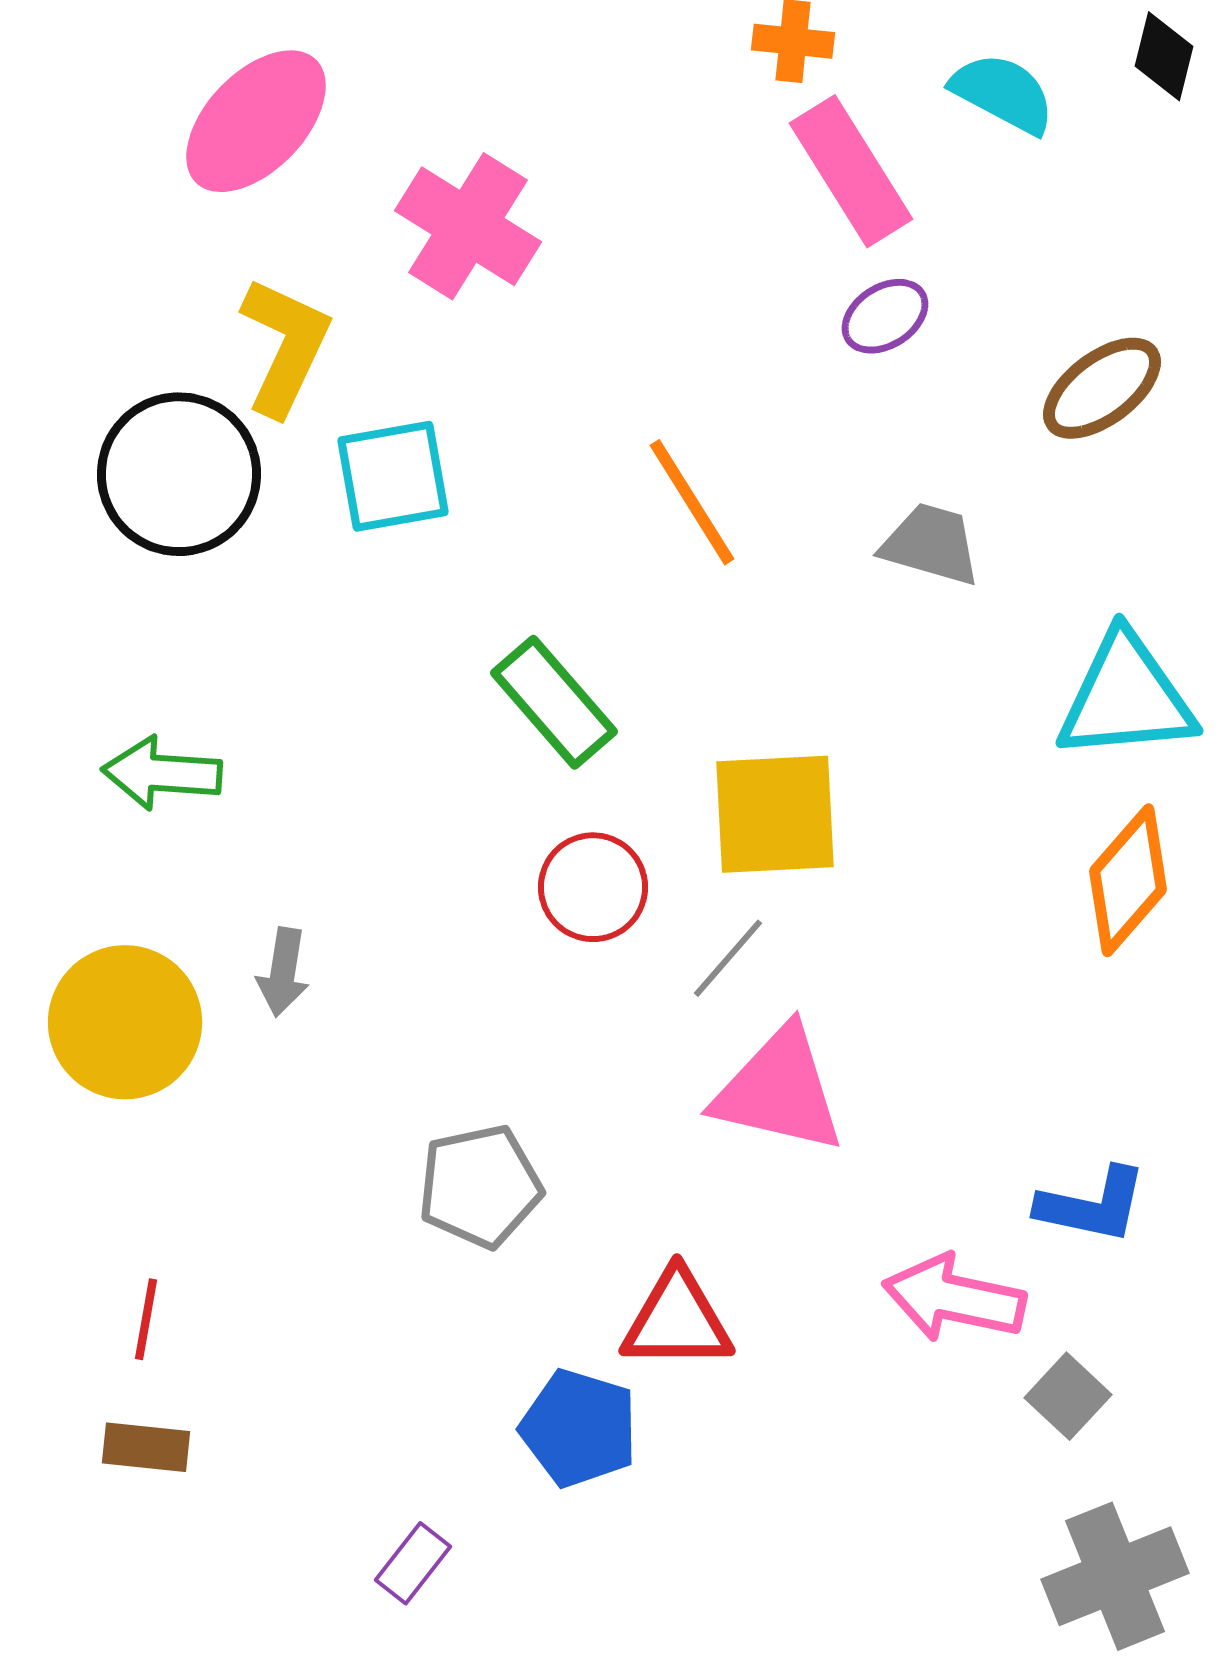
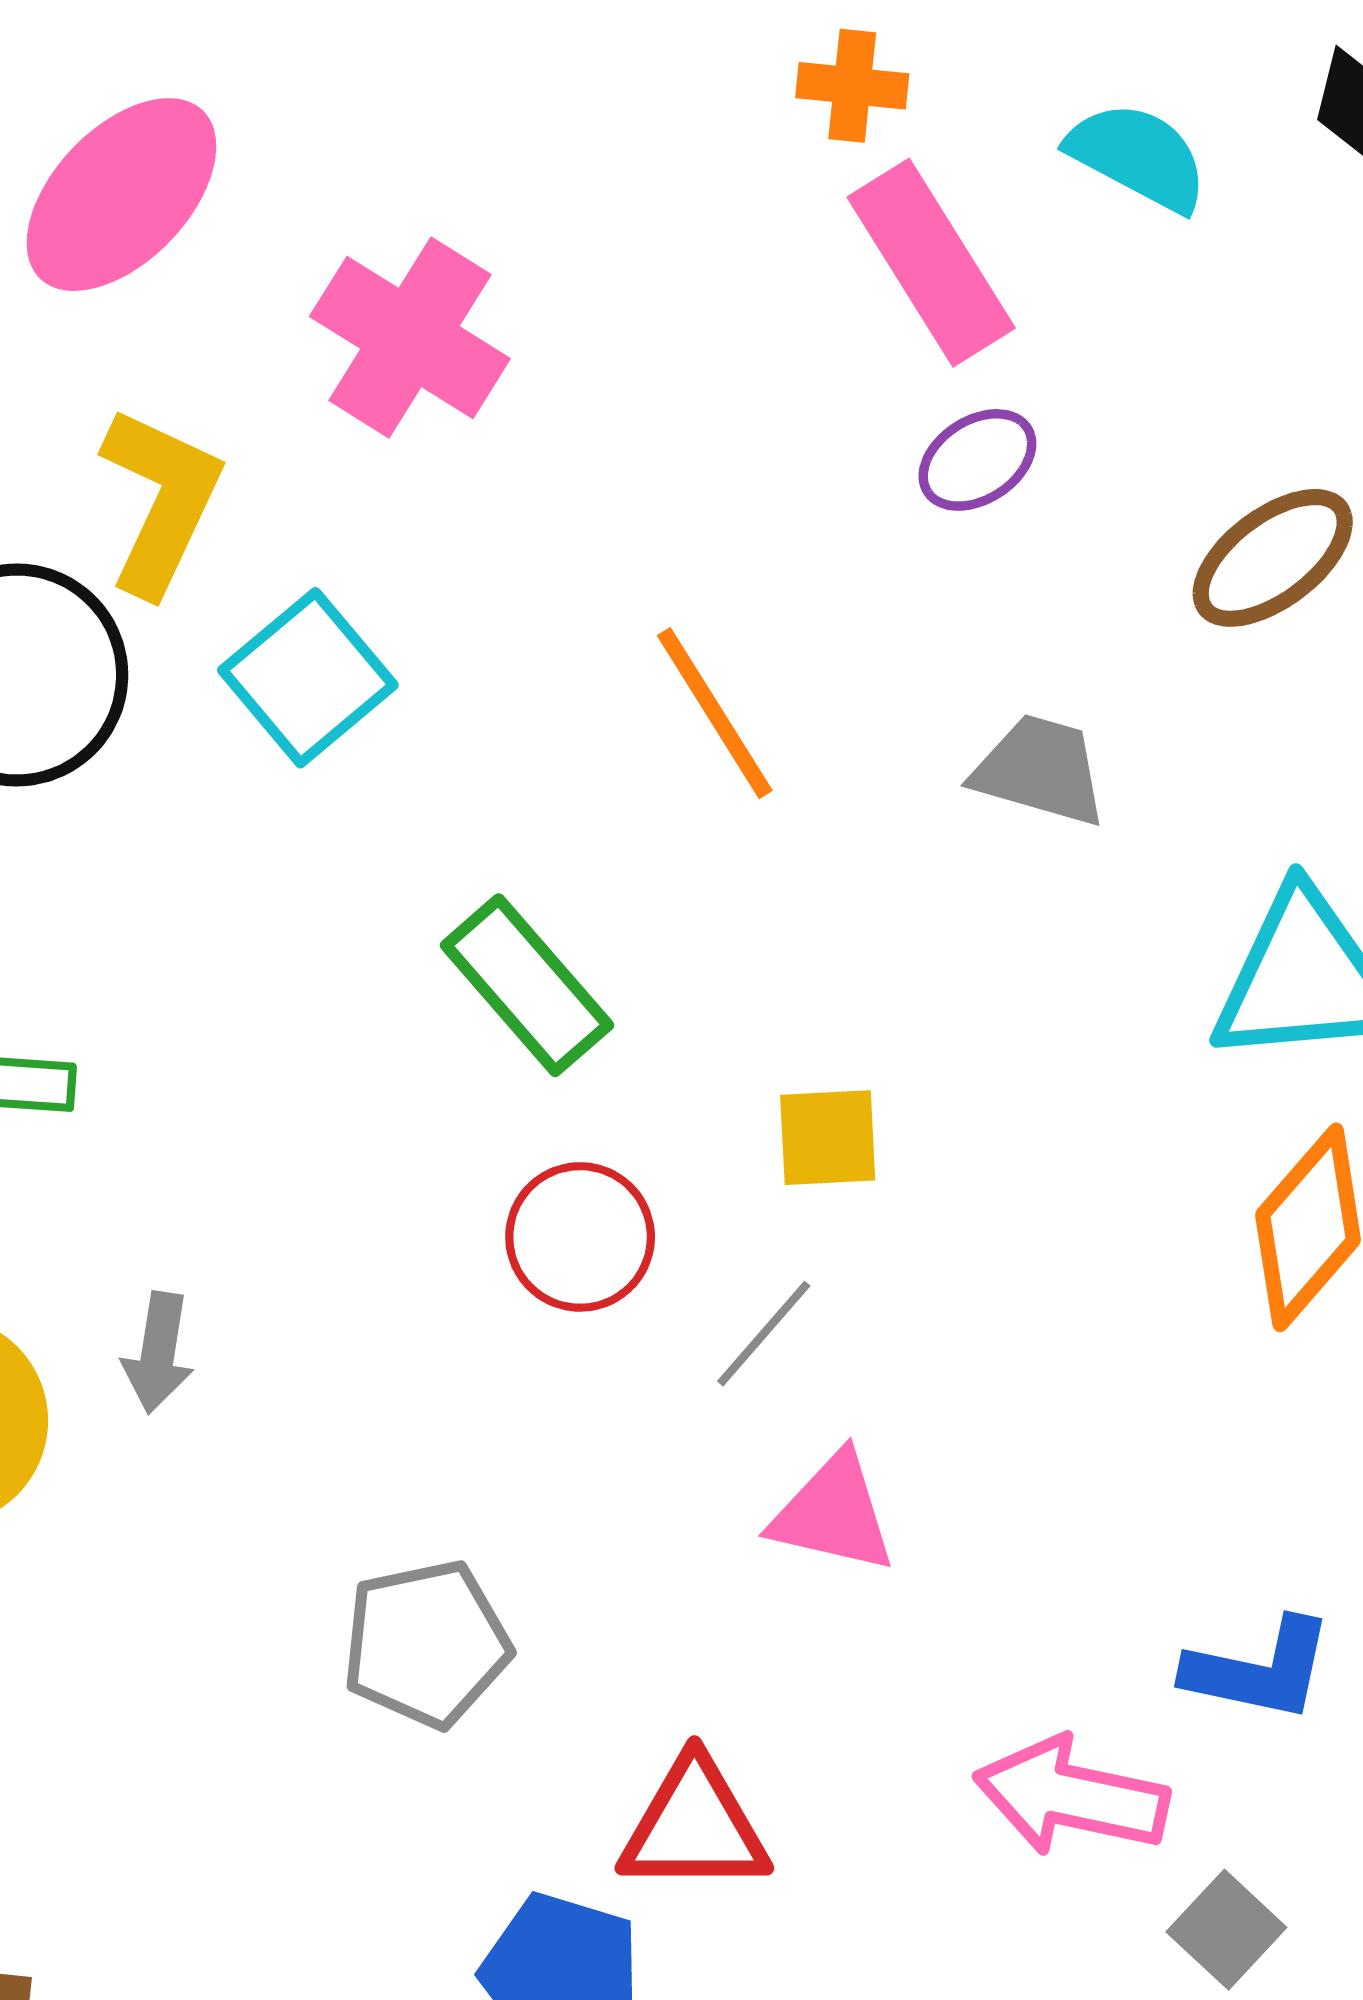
cyan square: (393, 476) -> (308, 678), turned -30
yellow square: (775, 814) -> (828, 1138), size x0.6
pink triangle: (779, 1090) -> (833, 1513), size x0.7

